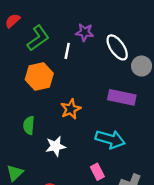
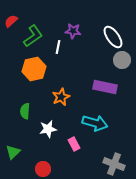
white ellipse: (117, 47) -> (113, 37), moved
pink rectangle: (97, 172) -> (74, 144), moved

